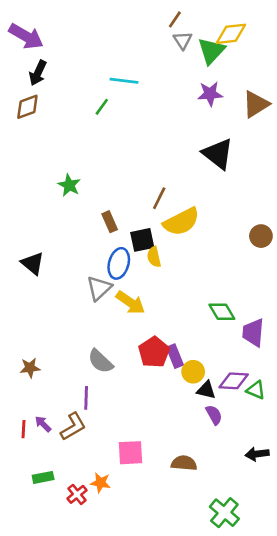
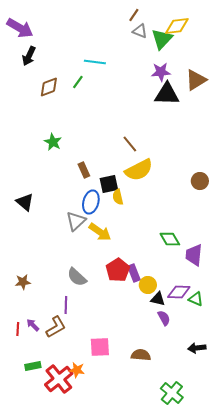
gray triangle: (183, 40) -> (140, 31), turned -35
brown diamond: (27, 107) -> (49, 87), moved
black triangle: (218, 154) -> (167, 94), moved, turned -36
brown line: (159, 198) -> (130, 144), moved, turned -66
red cross: (77, 494) -> (59, 379), size x1.8

